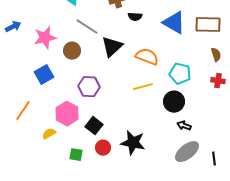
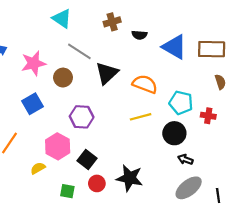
black semicircle: (135, 17) -> (139, 35), moved
red cross: (218, 81) -> (208, 116), moved

